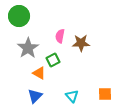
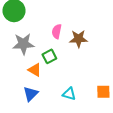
gray star: (28, 48) -> (23, 44), turned 30
cyan triangle: (72, 96) -> (69, 94), turned -32

